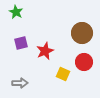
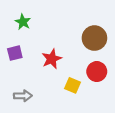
green star: (16, 12) -> (23, 22), moved
purple square: (21, 43) -> (15, 53), moved

